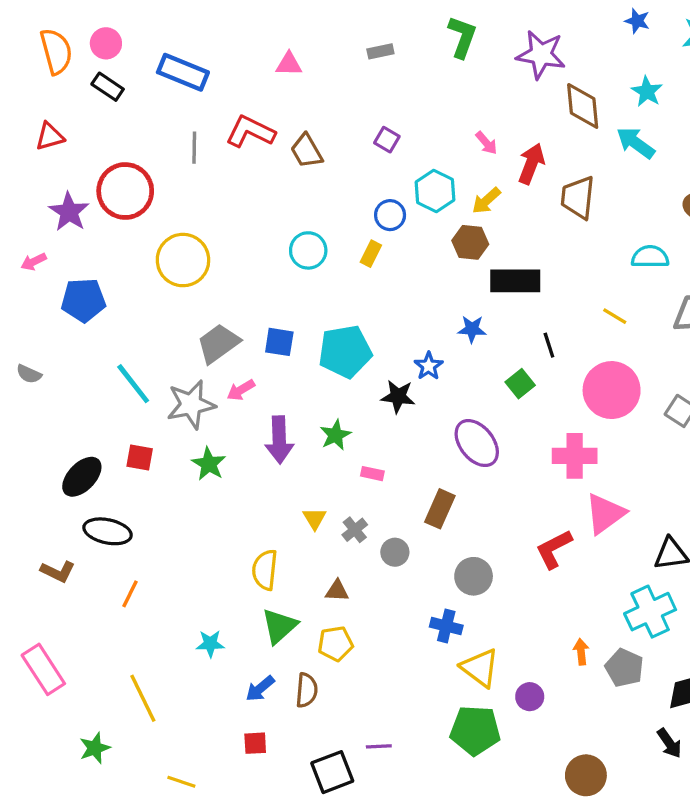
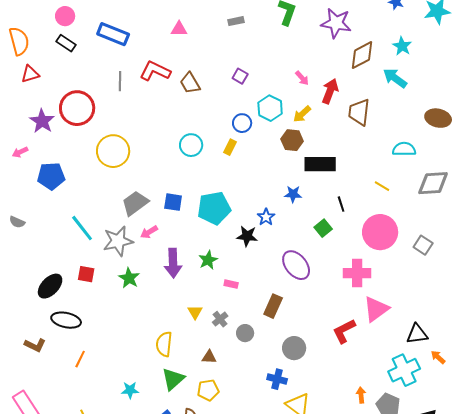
orange semicircle: (56, 51) -> (19, 41), moved
brown diamond: (583, 106) -> (362, 55), turned 68

